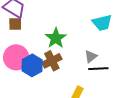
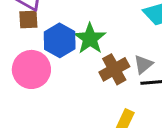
brown cross: (52, 61) -> (114, 69), moved
blue hexagon: (32, 65) -> (60, 40), moved

